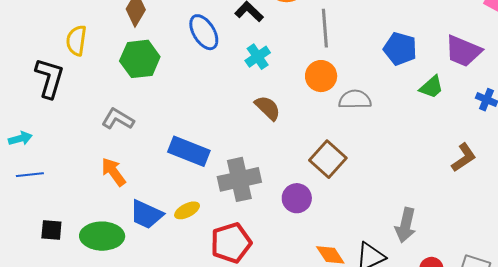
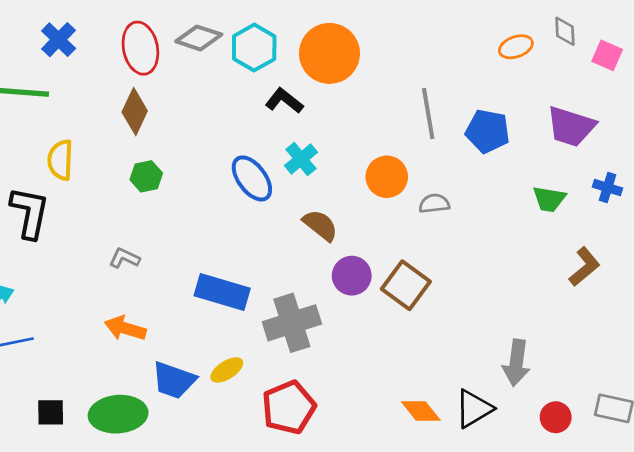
gray line: (325, 28) -> (428, 114), moved
blue ellipse: (204, 32) -> (252, 178), moved
green hexagon: (140, 59) -> (146, 176), size x0.6
green trapezoid: (431, 87) -> (549, 199), moved, turned 56
gray semicircle: (355, 99) -> (434, 204), size x0.7
gray L-shape: (118, 119) -> (124, 258), size x0.7
orange arrow: (113, 172) -> (125, 328), turned -32
purple circle: (297, 198) -> (352, 276), moved

